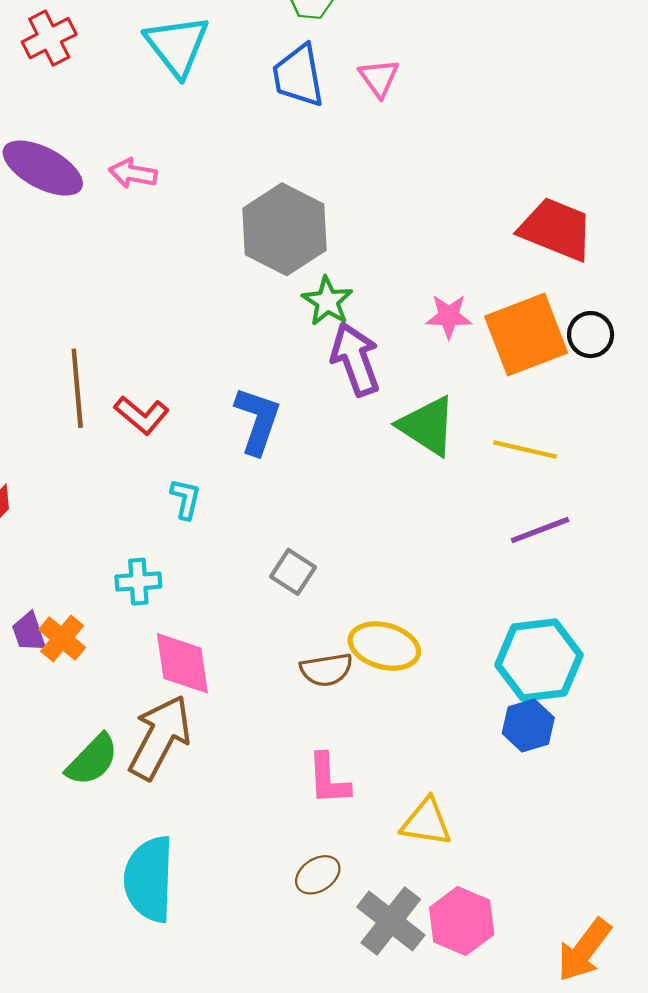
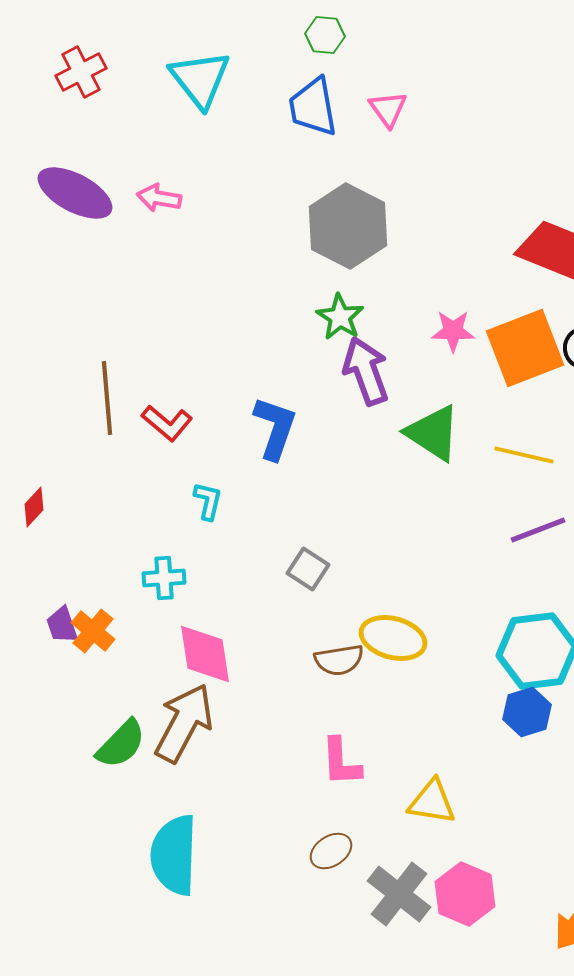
gray hexagon: (284, 229) -> (348, 226), moved

